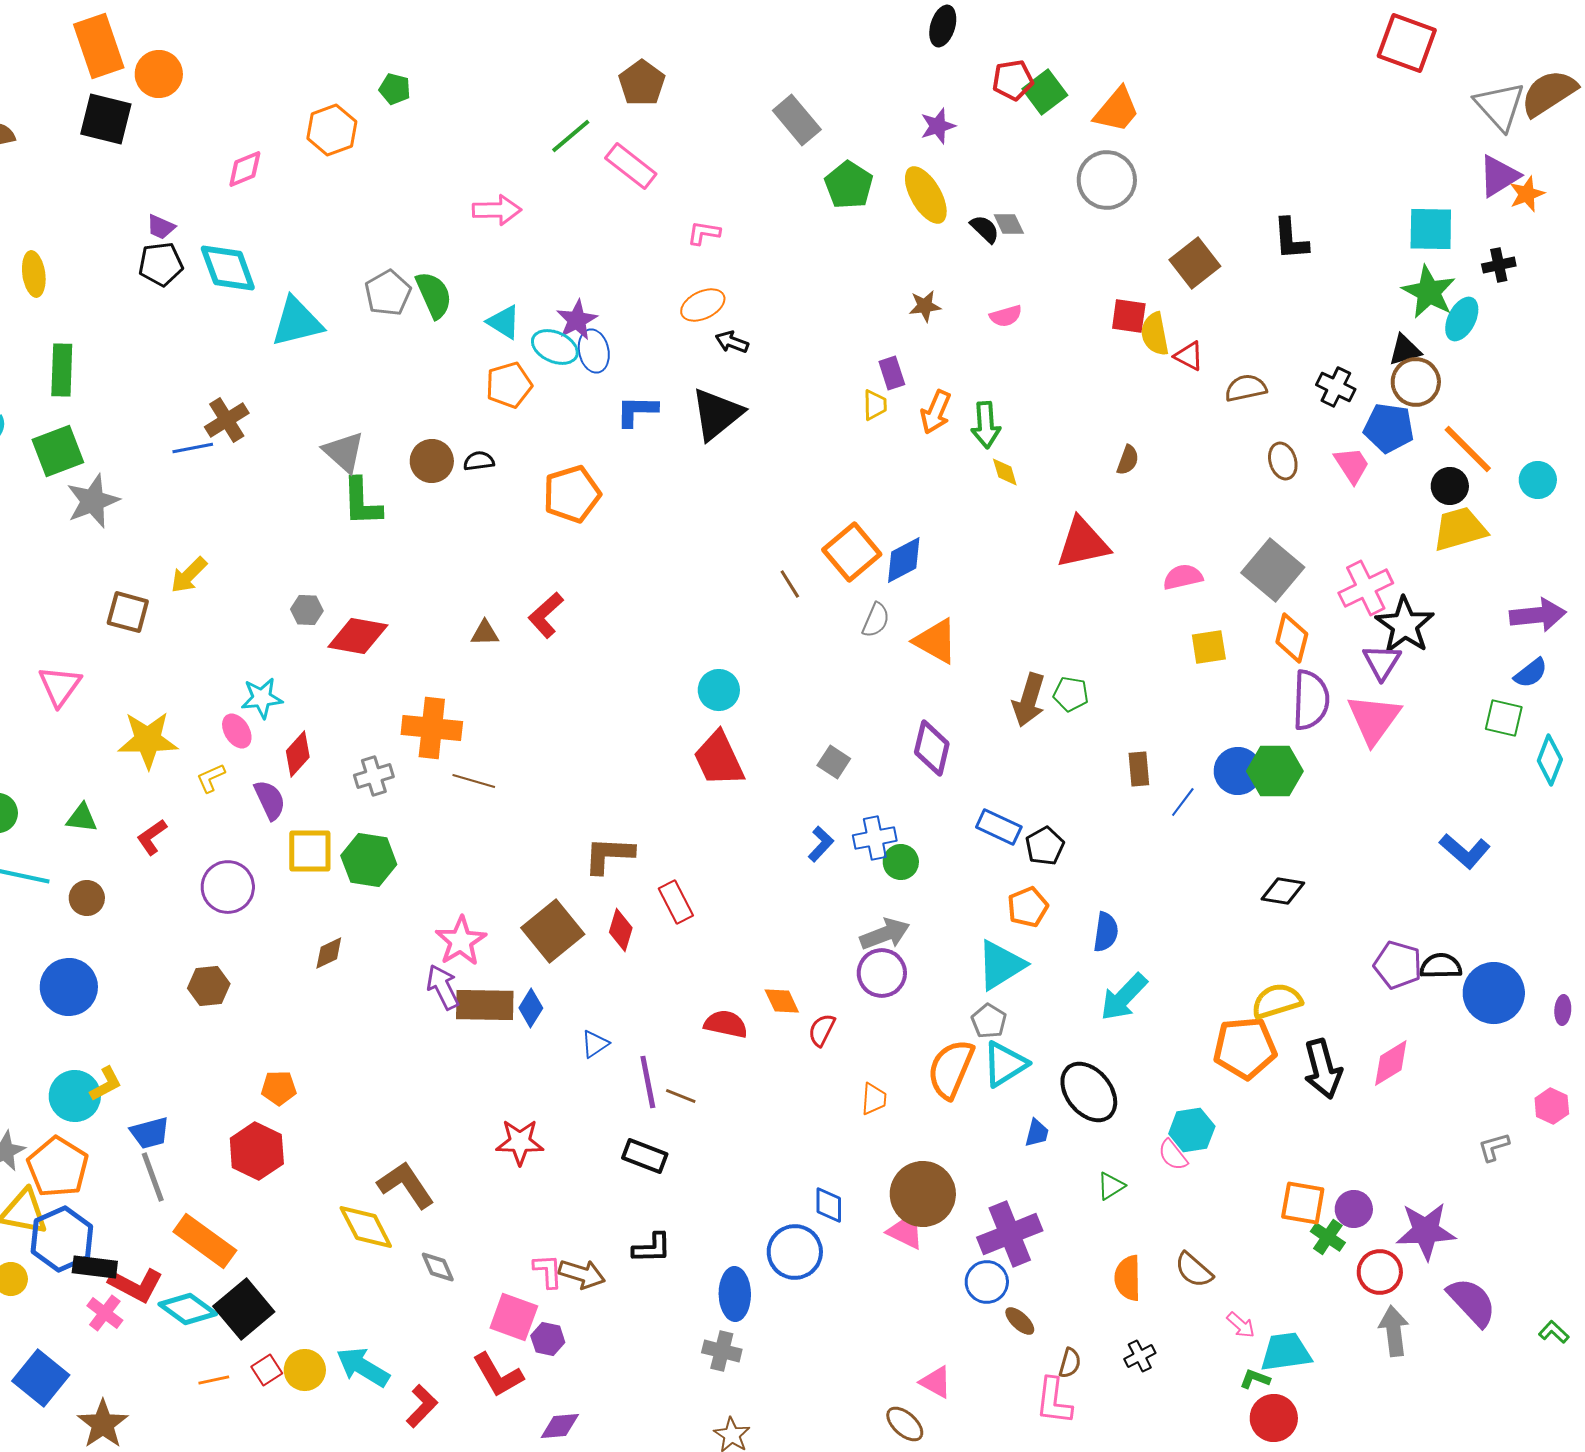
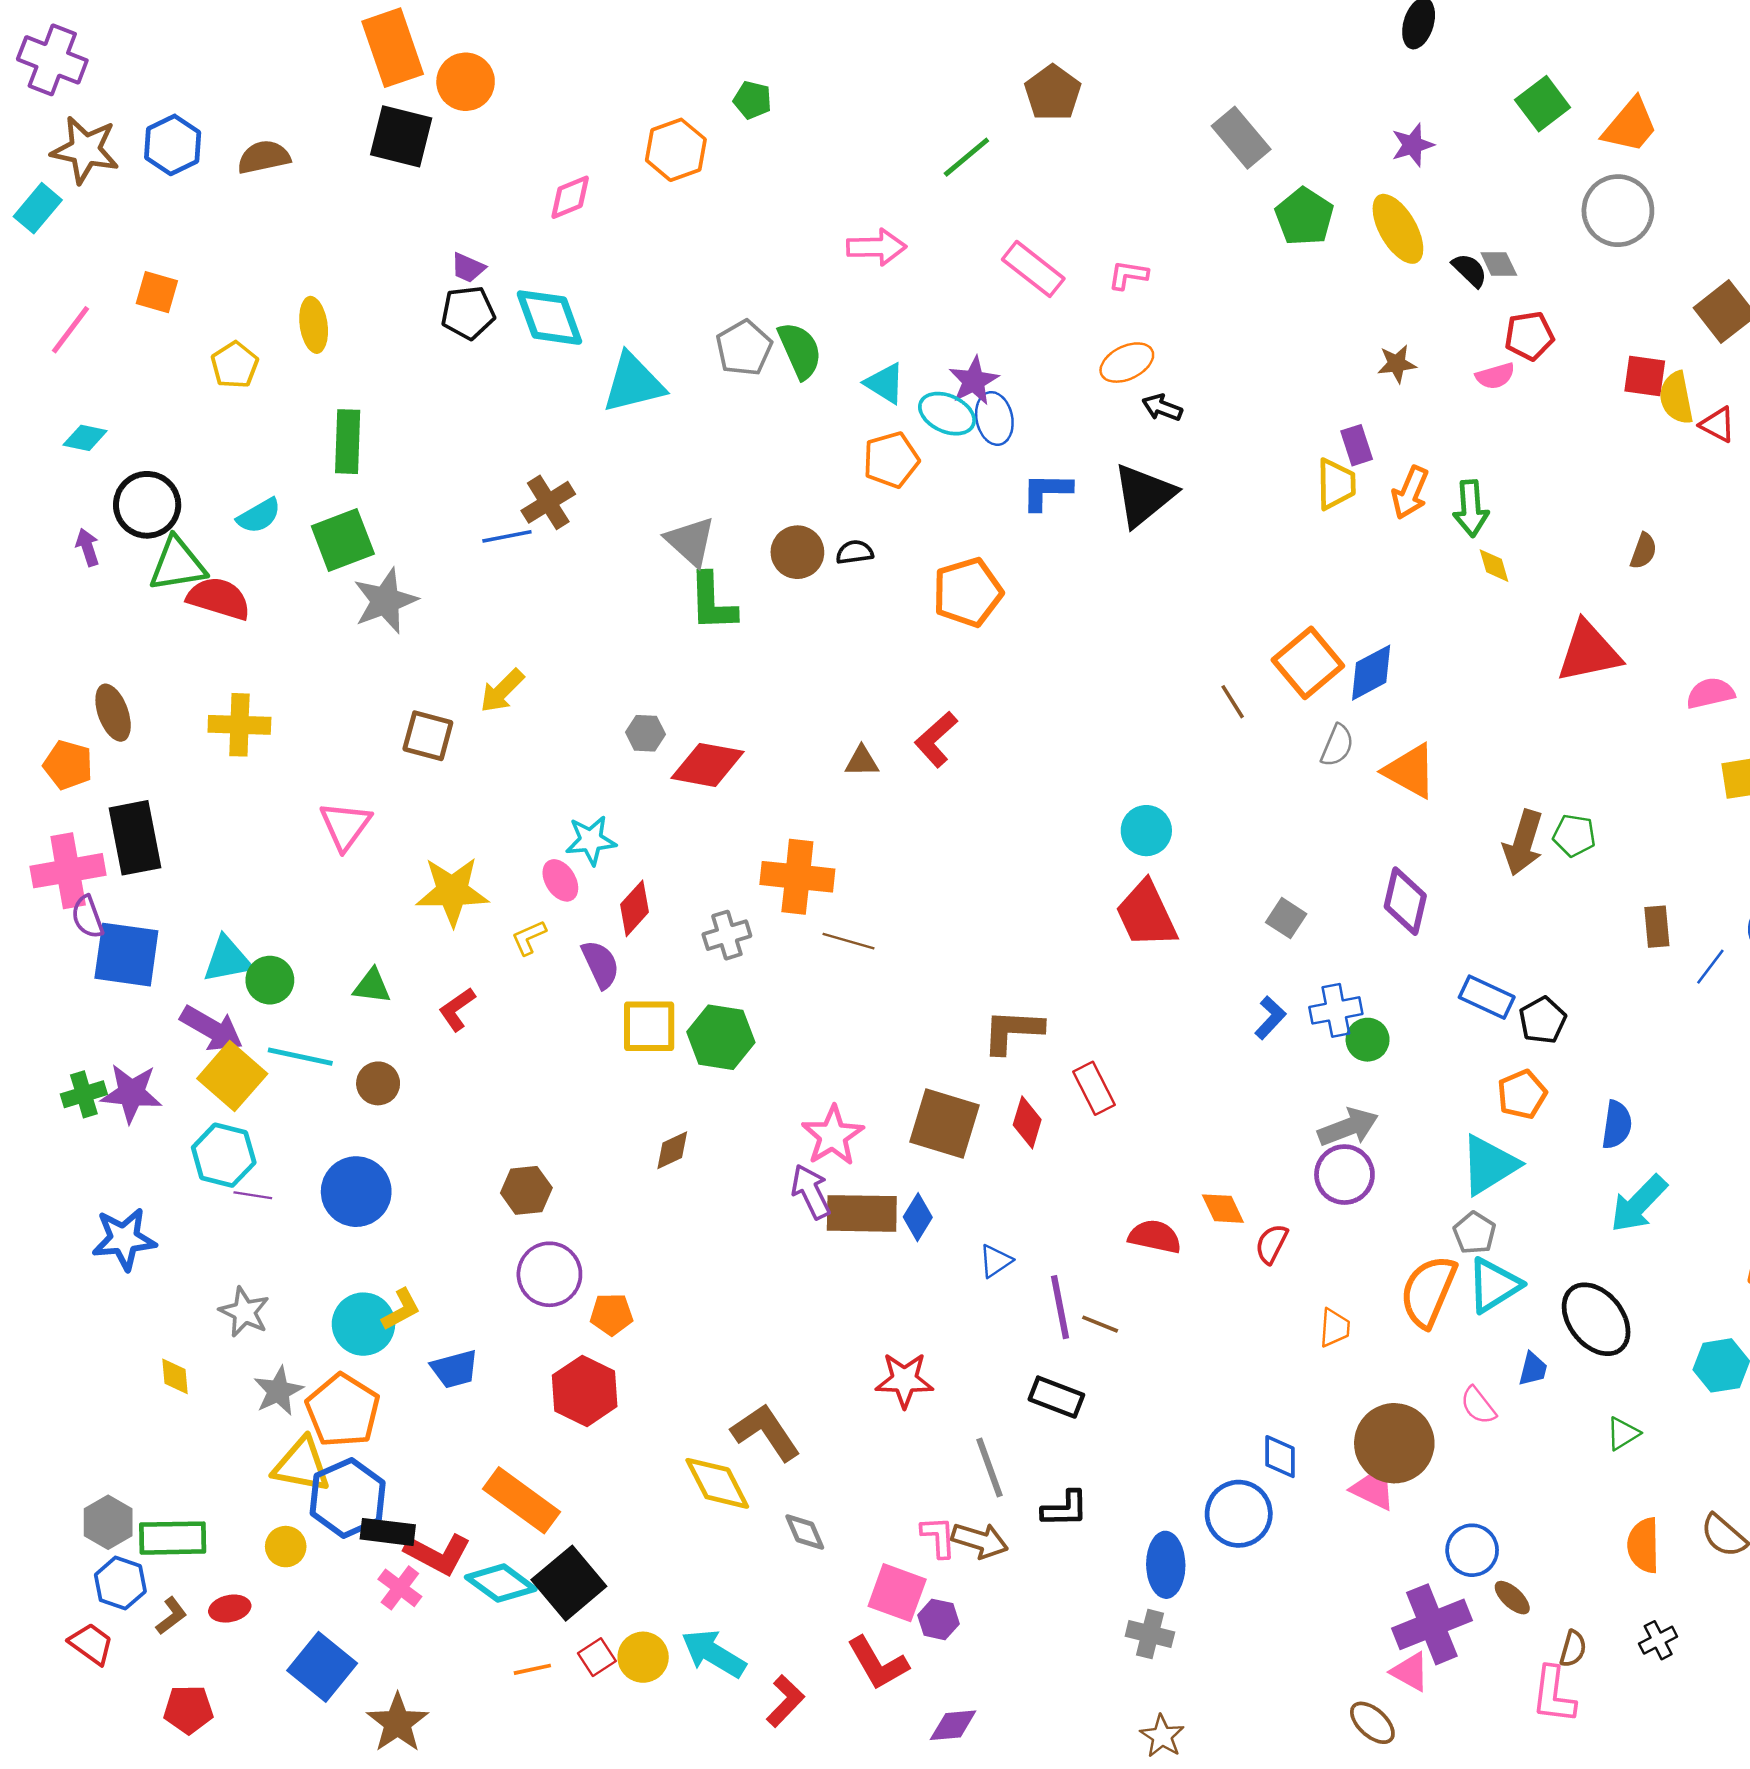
red pentagon: (1013, 80) -> (1529, 336), moved
pink rectangle: (631, 166) -> (1033, 269), moved
yellow trapezoid: (875, 405) -> (1336, 484), size x1.4
purple circle: (228, 887) -> (549, 1274), moved
brown square: (553, 931) -> (945, 1124), turned -34
pink semicircle: (1173, 1155) -> (1478, 1406), moved
gray line: (153, 1177) -> (989, 1468), moved
purple cross: (1010, 1234) -> (1432, 1624), moved

